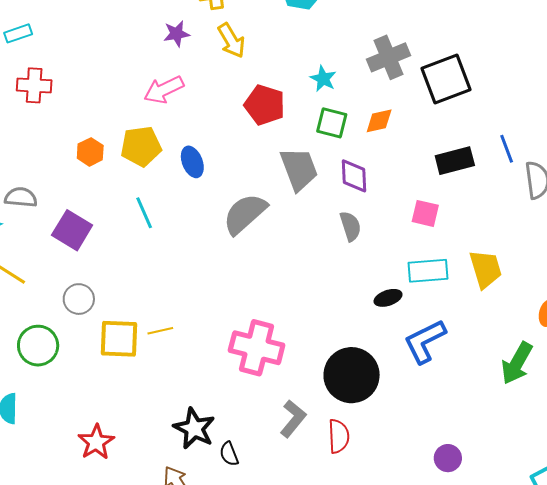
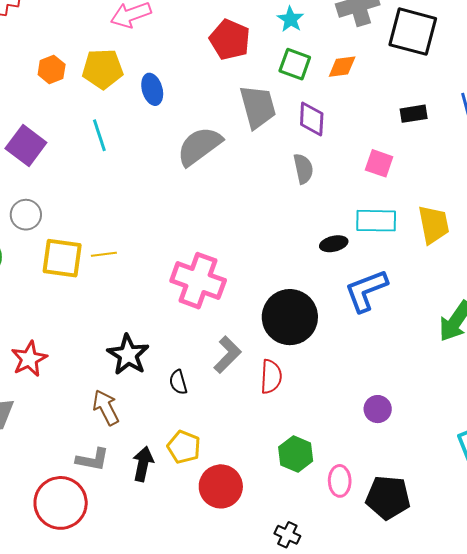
black square: (446, 79) -> (413, 32), turned 30
black rectangle: (455, 161) -> (414, 114), size x0.7
black semicircle: (229, 454) -> (178, 382), moved

